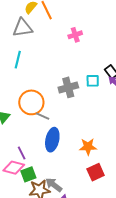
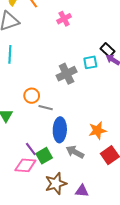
orange circle: (31, 102) -> (32, 96), size x0.6
green square: (28, 174) -> (44, 156), moved
gray arrow: (54, 185) -> (75, 152), moved

